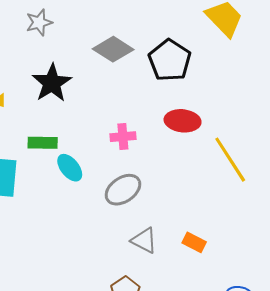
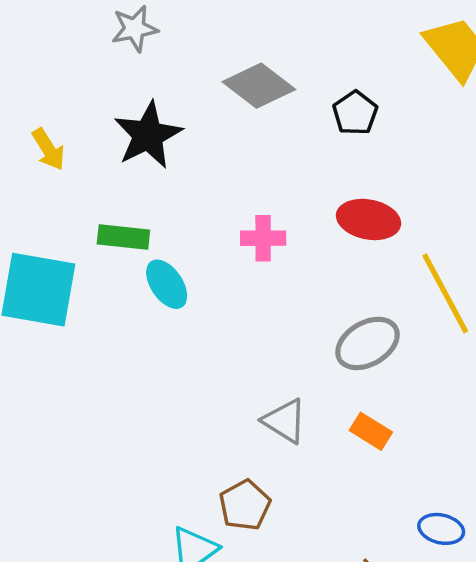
black pentagon: (170, 60) -> (355, 113), size x0.6
gray ellipse: (123, 190) -> (367, 343), moved

